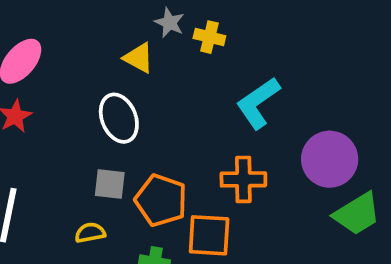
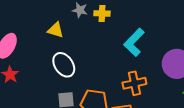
yellow triangle: (139, 58) -> (56, 30), moved

